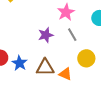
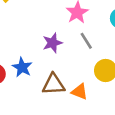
blue star: (20, 63) -> (22, 67), moved

